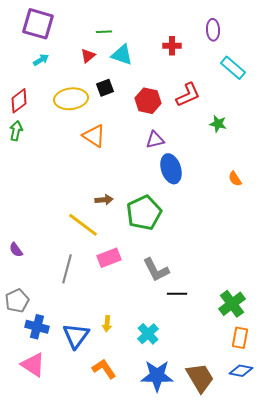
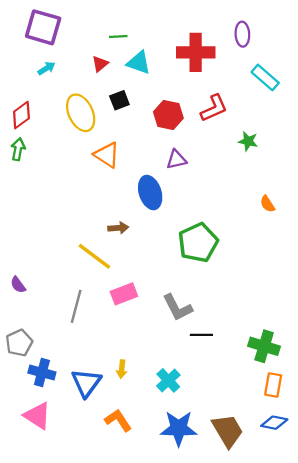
red cross: (172, 46) -> (196, 52), size x1.8
yellow ellipse: (71, 99) -> (81, 113), turned 72
blue ellipse: (171, 169) -> (150, 193), moved
green pentagon: (144, 213) -> (198, 243), moved
green cross: (232, 304) -> (264, 346), turned -36

